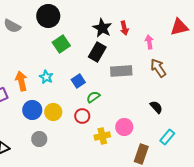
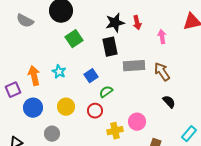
black star: (102, 28) -> (115, 23), turned 30
black rectangle: (97, 52) -> (110, 47), turned -42
brown arrow: (158, 68) -> (162, 72), moved
blue circle: (32, 110) -> (33, 108), moved
cyan rectangle: (167, 137) -> (189, 134), moved

